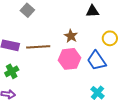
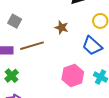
gray square: (27, 10) -> (15, 21), moved
pink hexagon: (70, 59) -> (73, 76), moved

